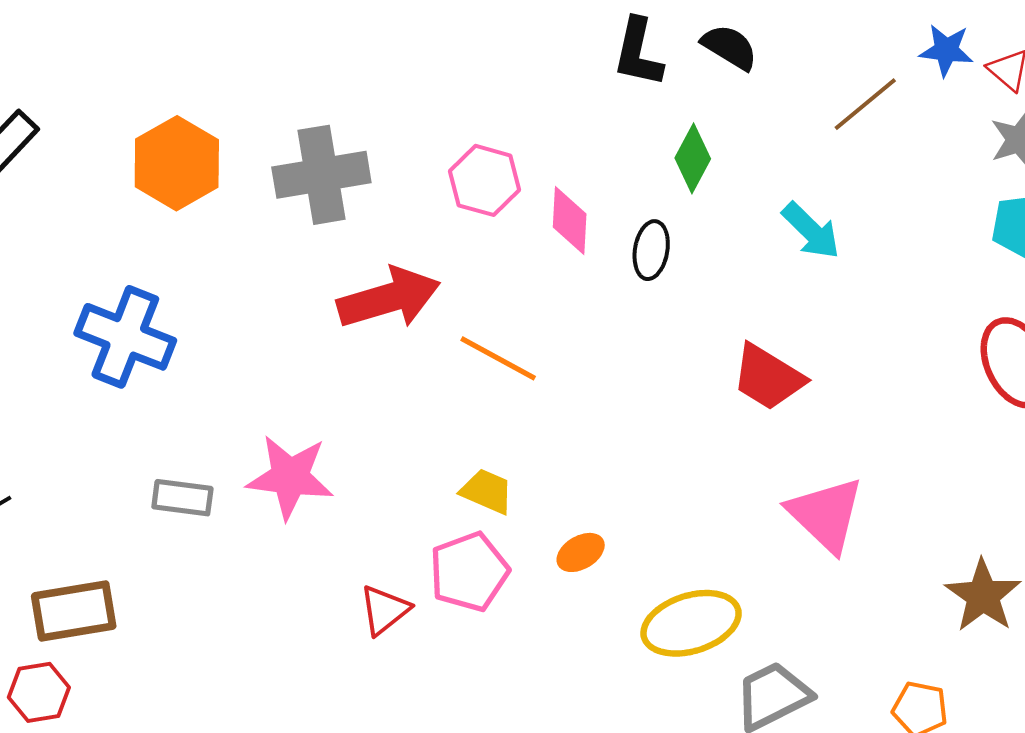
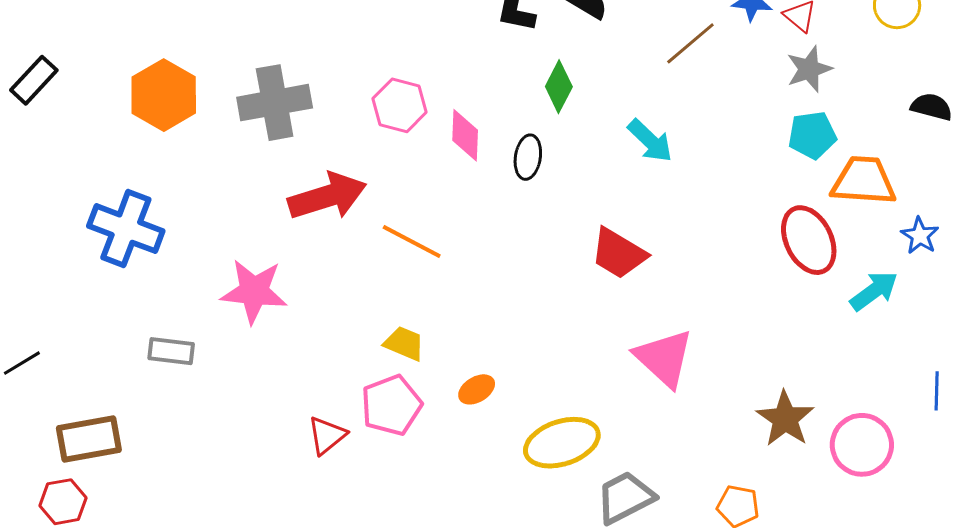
pink star: (290, 477) -> (254, 291), moved

